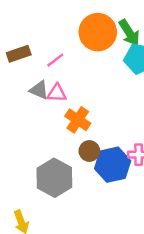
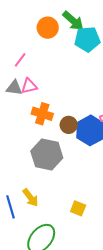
orange circle: (98, 32) -> (48, 28), size x0.7
orange cross: (78, 120) -> (42, 114), moved

